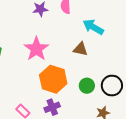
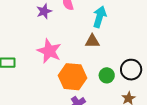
cyan arrow: (93, 27) -> (100, 17), turned 90

